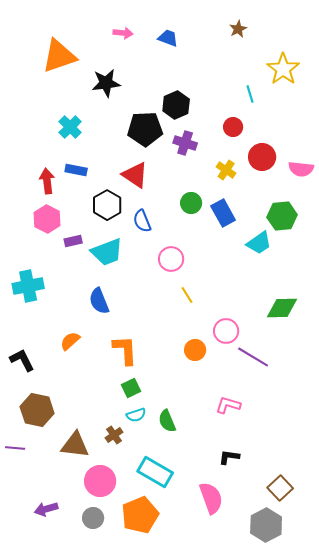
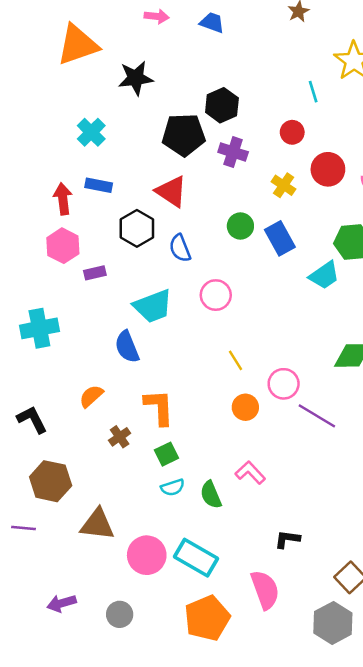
cyan trapezoid: (107, 252) -> (153, 306), moved
yellow line: (187, 295) -> (235, 360), moved
pink L-shape: (228, 405) -> (250, 473), moved, turned 30
brown cross: (114, 435) -> (120, 437), moved
pink circle: (100, 481) -> (147, 555), moved
orange pentagon: (140, 515) -> (207, 618), moved

